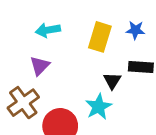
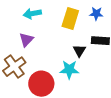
cyan star: (99, 107) -> (69, 70), turned 30

